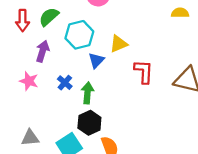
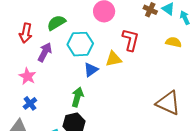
red arrow: (23, 20) -> (26, 33), moved
red L-shape: (144, 72) -> (131, 40), moved
blue cross: (65, 83) -> (30, 103), moved

